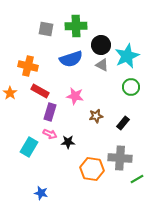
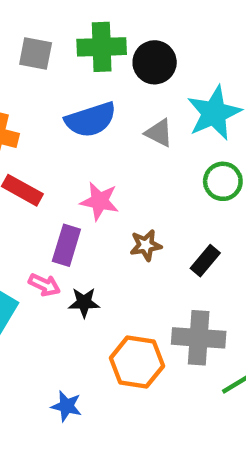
black circle: (101, 45) -> (155, 62), moved
purple rectangle: (50, 112) -> (66, 245), moved
blue star: (41, 193) -> (66, 406), moved

